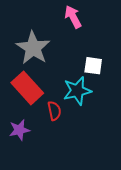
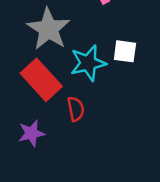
cyan star: (77, 91) -> (88, 63), moved

